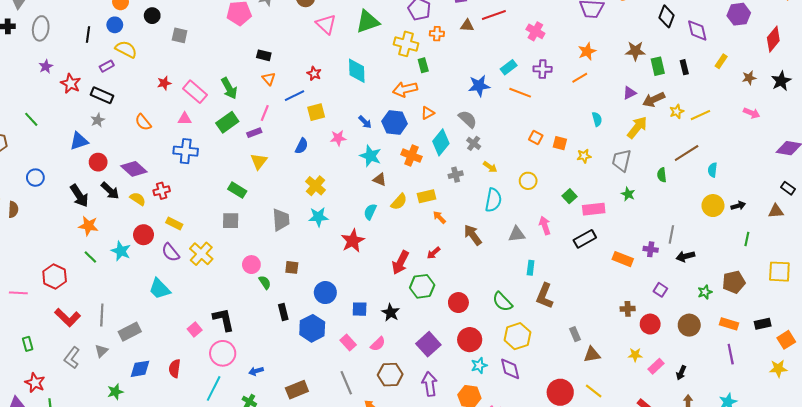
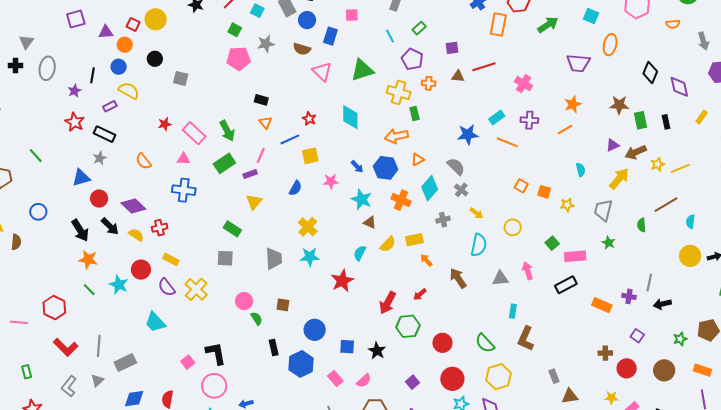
purple star: (46, 66) -> (74, 91), moved
purple square: (428, 344) -> (412, 382), size x0.6

